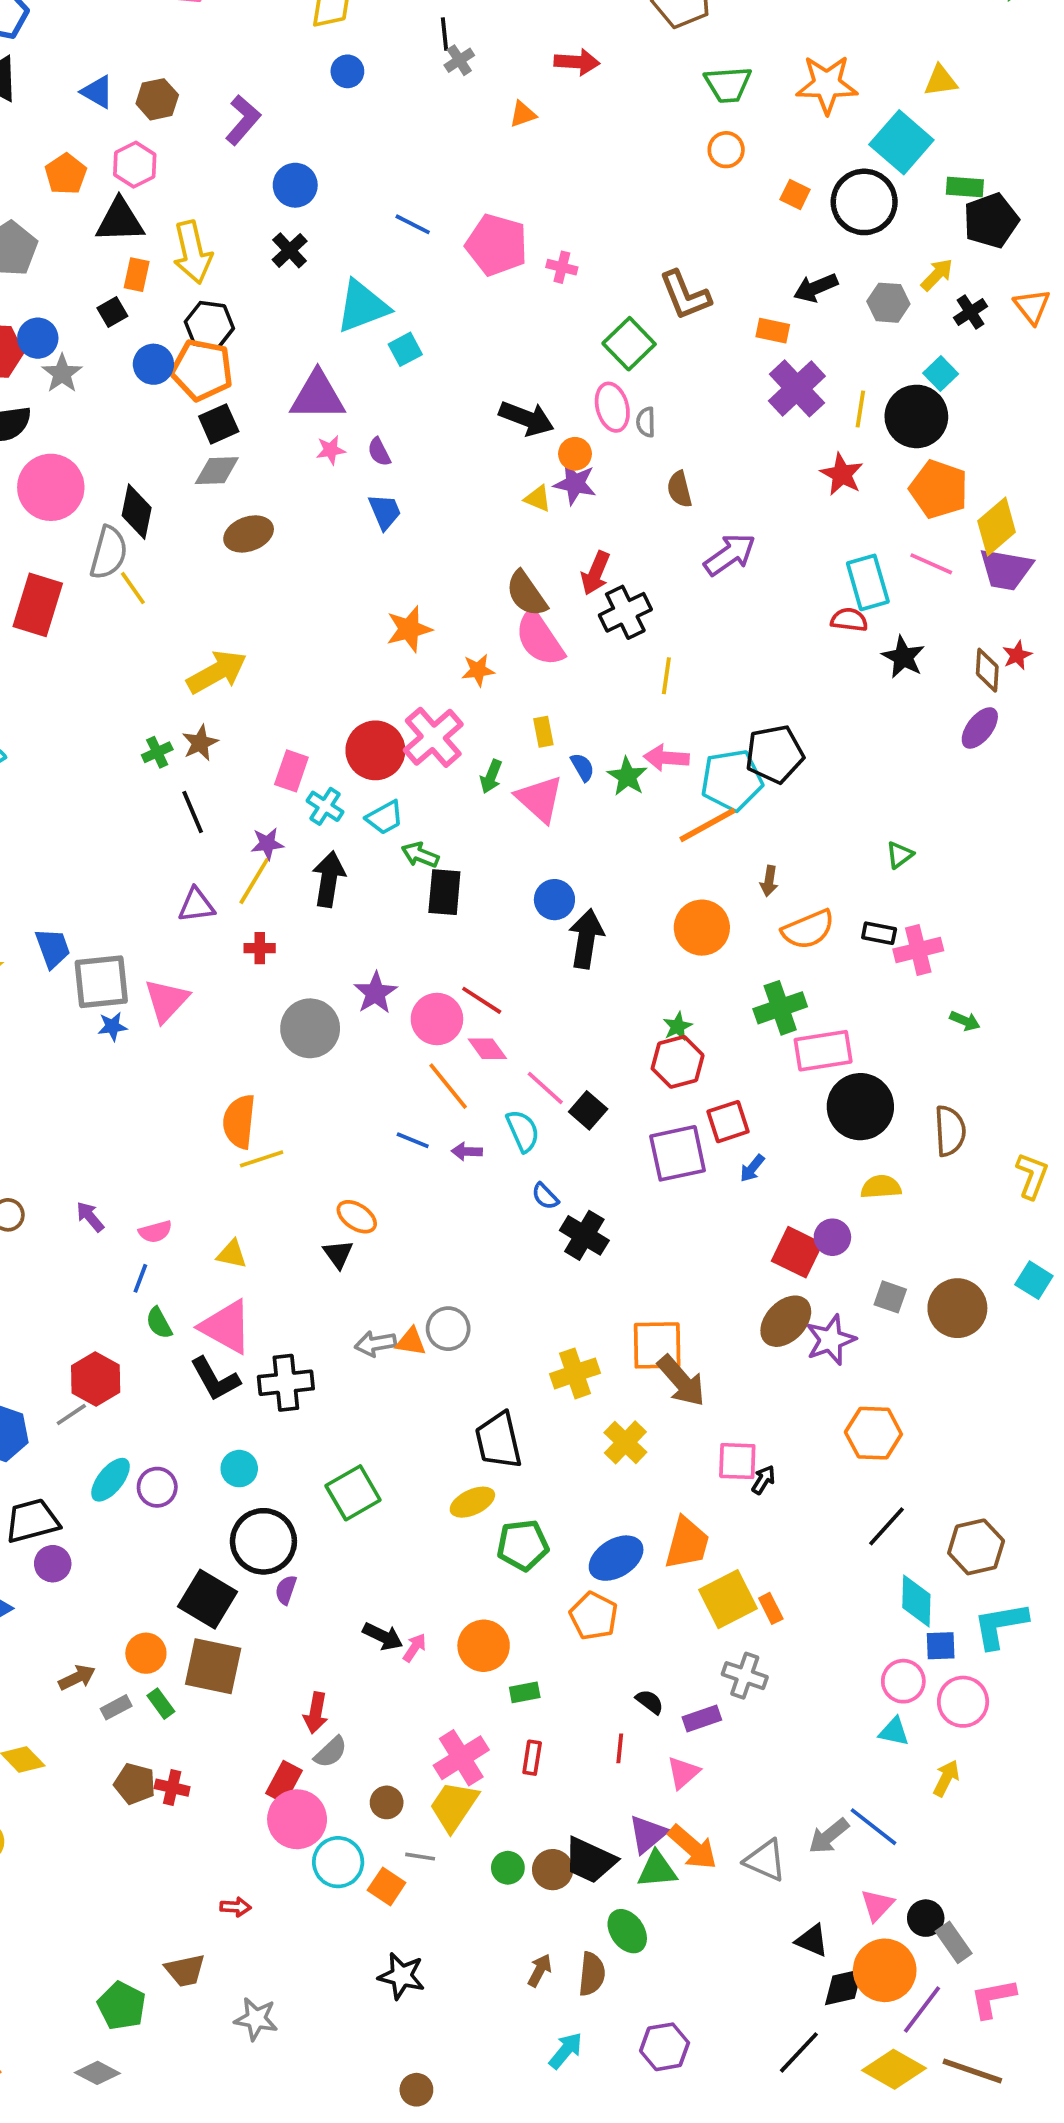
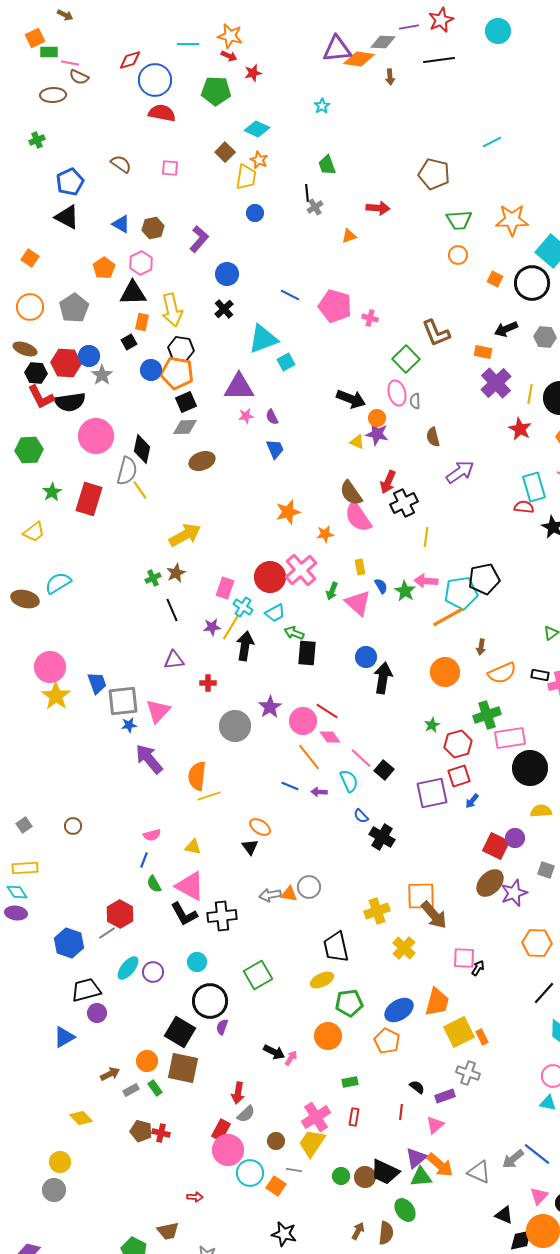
yellow line: (254, 881) -> (231, 627), moved
red hexagon: (678, 1062) -> (458, 744), moved
purple arrow: (90, 1217) -> (149, 759), moved, size x1.8
orange circle: (484, 1646) -> (328, 1036), moved

